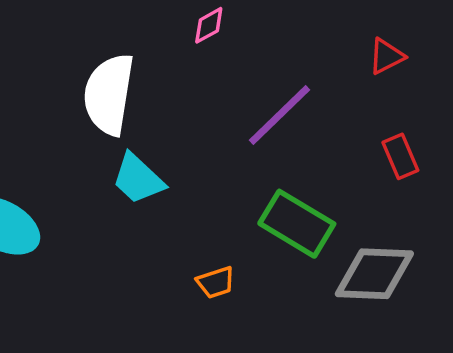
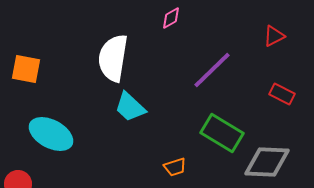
red rectangle: (400, 156) -> (282, 94), turned -40

